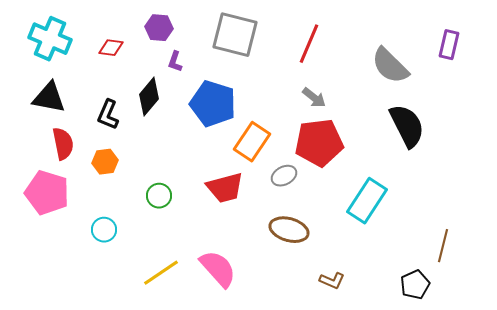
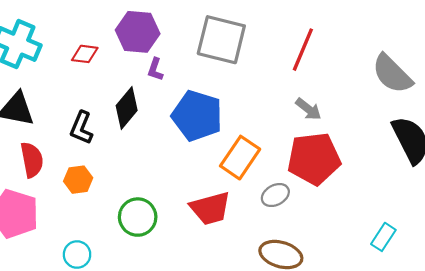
purple hexagon: (159, 28) -> (138, 32), size x1.4
green circle: (159, 196) -> (138, 217), size x1.4
cyan rectangle: (367, 201) -> (383, 237), moved, size x0.6

